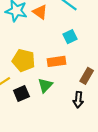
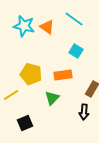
cyan square: (70, 37) -> (76, 51), turned -32
black square: (21, 94) -> (25, 123), moved

